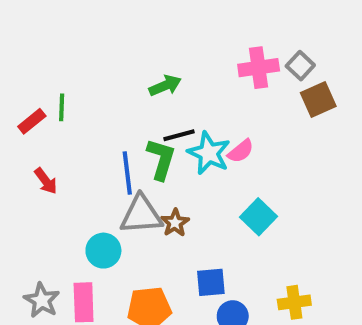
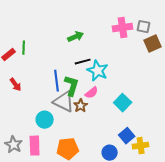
gray square: (300, 66) -> (144, 27), turned -32
pink semicircle: (241, 151) -> (92, 93), moved
green L-shape: (161, 159) -> (72, 86), moved
gray triangle: (141, 215) -> (64, 102), turned 30
blue square: (211, 282) -> (127, 136), moved, turned -35

